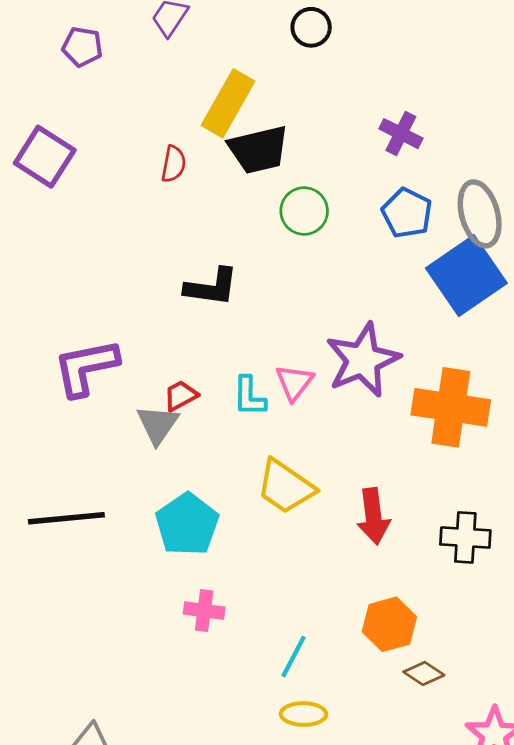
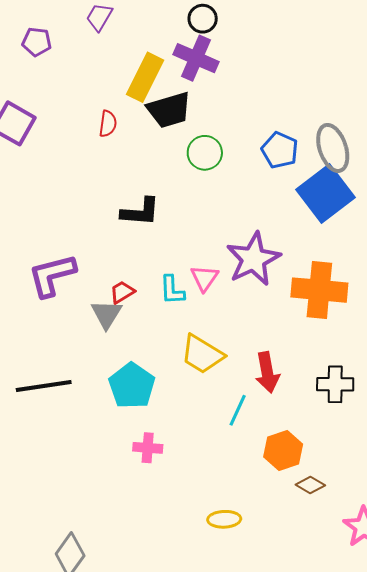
purple cross: (401, 134) -> (196, 58), moved, size x1.4
cyan line: (294, 657) -> (238, 410), moved

